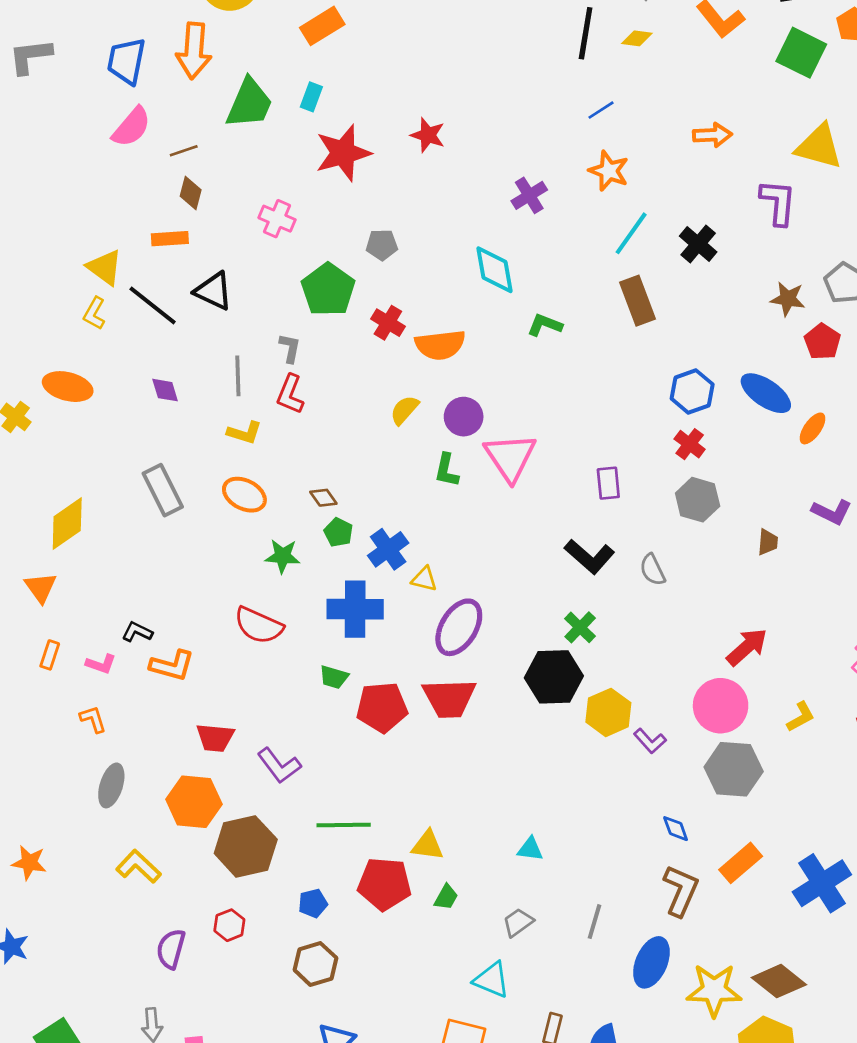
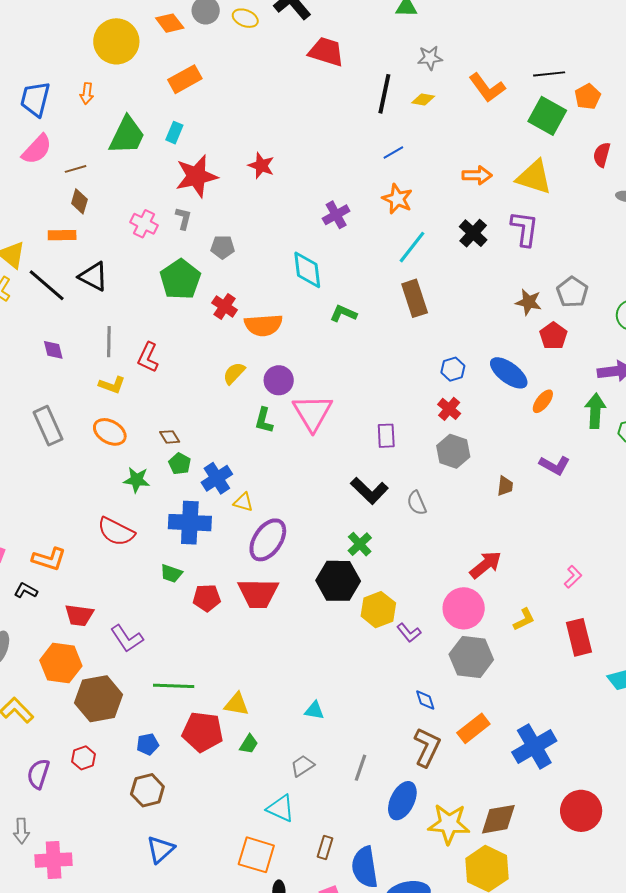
orange arrow: (194, 51) -> (87, 94), size x0.5
yellow triangle: (819, 147) -> (534, 177), moved
black cross: (698, 244) -> (473, 233), moved
gray L-shape: (290, 348) -> (183, 218), moved
blue hexagon: (692, 391) -> (453, 369), size x0.7
black L-shape: (137, 632) -> (26, 591), moved
red pentagon: (382, 707) -> (207, 598), size x0.7
brown diamond: (779, 981) -> (498, 819), turned -51

